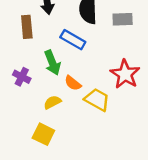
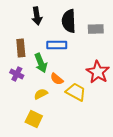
brown rectangle: (27, 27) -> (21, 48), moved
blue rectangle: (73, 40) -> (57, 45), turned -30

